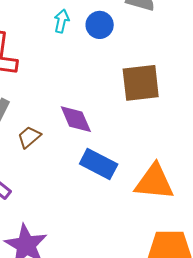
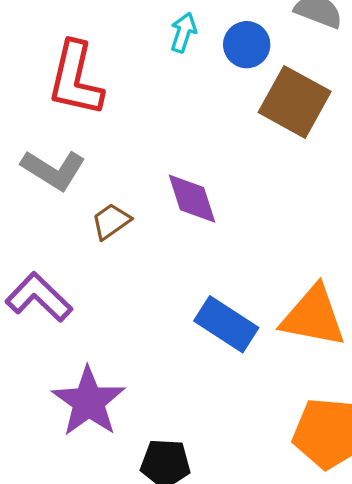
brown square: (141, 83) -> (295, 102), moved, turned 30
blue rectangle: (99, 164) -> (226, 324), moved

